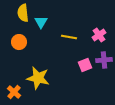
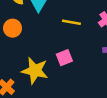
pink square: (85, 65) -> (64, 58), moved

